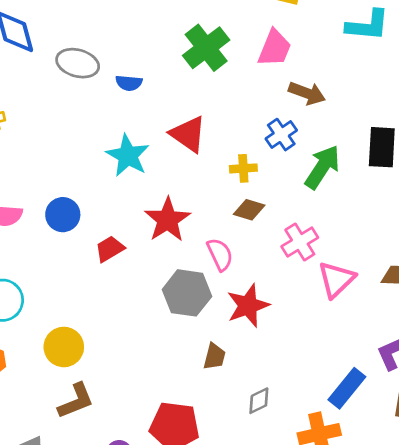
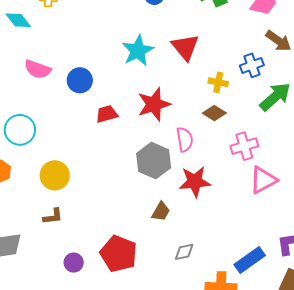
brown L-shape: (76, 401) -> (53, 216), size x0.7

